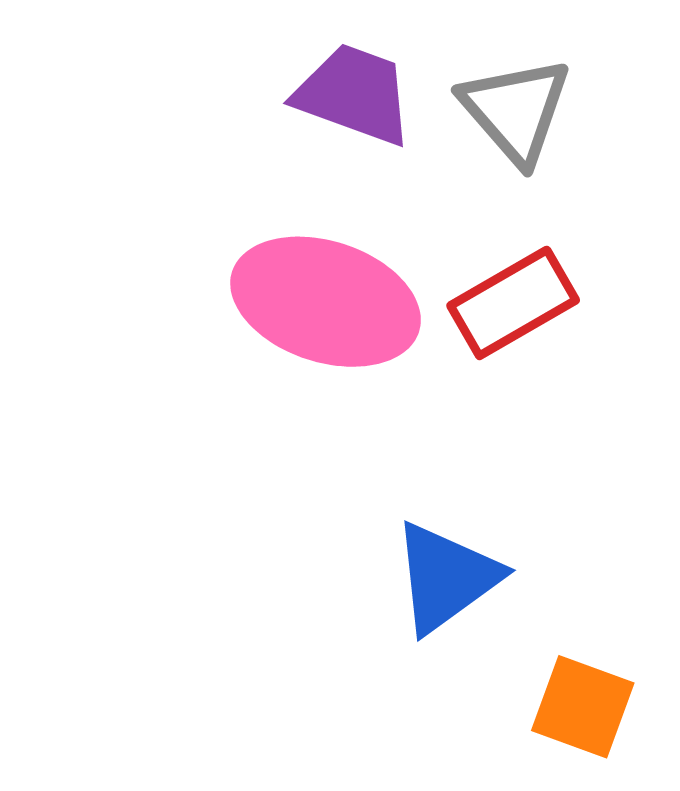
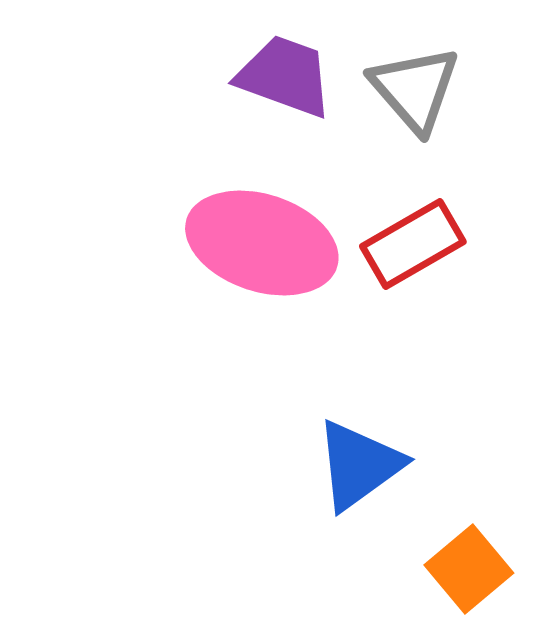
orange square: (583, 707) -> (469, 569), turned 30

